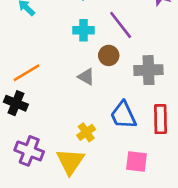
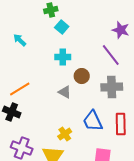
purple line: (121, 25) -> (111, 55), moved

